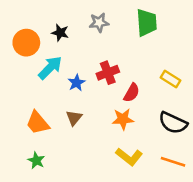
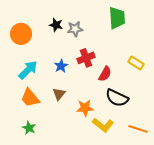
gray star: (99, 23) -> (75, 29), moved
black star: (60, 33) -> (56, 25), moved
cyan arrow: (50, 68) -> (28, 70), moved
orange star: (123, 119) -> (85, 108), moved
black semicircle: (173, 123) -> (117, 98), moved

